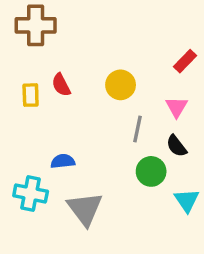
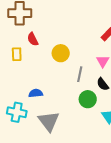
red semicircle: (61, 85) -> (33, 39), moved
yellow circle: (121, 85) -> (61, 53), moved

